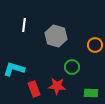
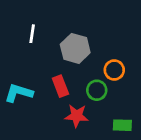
orange circle: (95, 45) -> (114, 70), moved
red rectangle: (34, 89) -> (60, 86), moved

